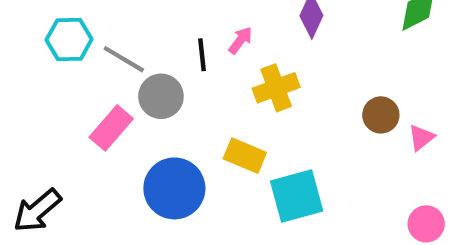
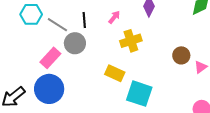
black line: (202, 55) -> (84, 20), moved
blue circle: (174, 188) -> (49, 89), moved
cyan square: (297, 196) -> (139, 94), turned 32

